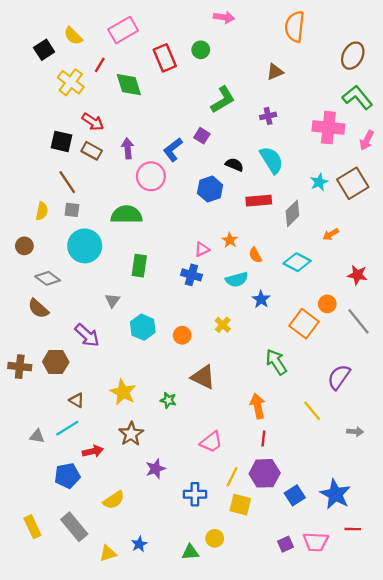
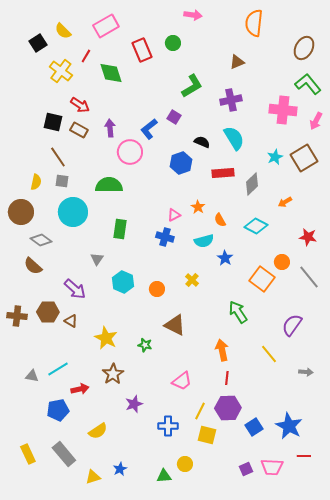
purple cross: (268, 116) -> (231, 100), size x1.5
brown circle: (24, 246) -> (21, 212), size x1.6
brown triangle: (77, 400) -> (71, 321), moved

